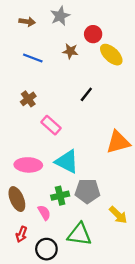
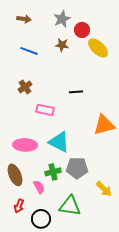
gray star: (60, 16) -> (62, 19), moved
black line: (86, 94) -> (76, 92), moved, turned 48
pink rectangle: (51, 125) -> (45, 110), turned -30

